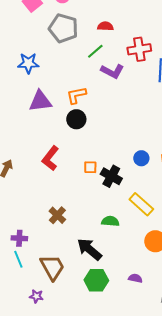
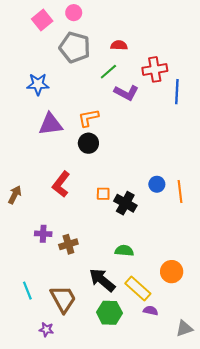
yellow rectangle: (141, 204) -> (138, 288), moved
brown cross: (57, 215) -> (68, 244), turned 30
purple cross: (19, 238) -> (43, 234), moved

